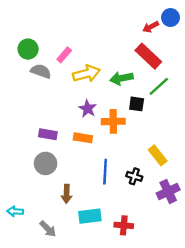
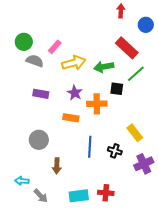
blue circle: (170, 18) -> (146, 25), moved
red arrow: (151, 27) -> (121, 11), moved, turned 120
purple rectangle: (48, 134) -> (41, 94), moved
cyan arrow: (15, 211) -> (22, 181), moved
cyan rectangle: (90, 216) -> (79, 196), moved

